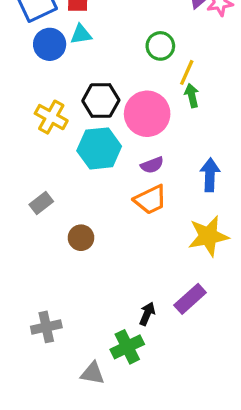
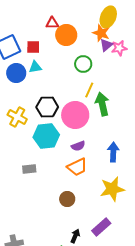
green circle: (160, 46) -> (83, 64), moved
yellow line: (187, 72) -> (89, 90), moved
green arrow: (192, 96) -> (102, 104), size x1.6
gray rectangle: (41, 203) -> (29, 169), moved, turned 32
brown circle: (81, 238) -> (67, 199), moved

